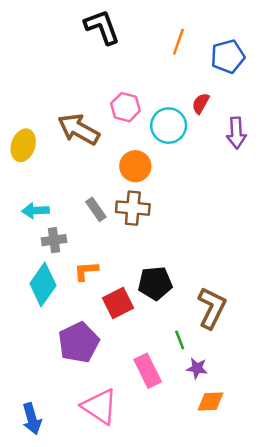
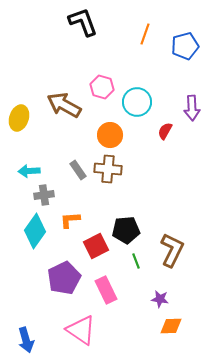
red semicircle: (201, 103) -> (165, 131), moved
green line: (180, 340) -> (136, 261), moved
pink rectangle: (148, 371) -> (106, 290), moved

